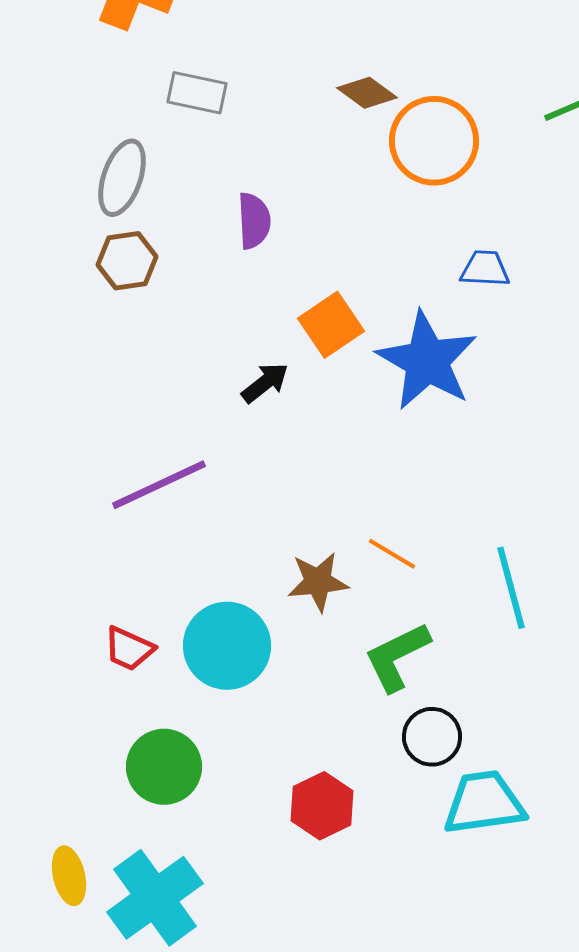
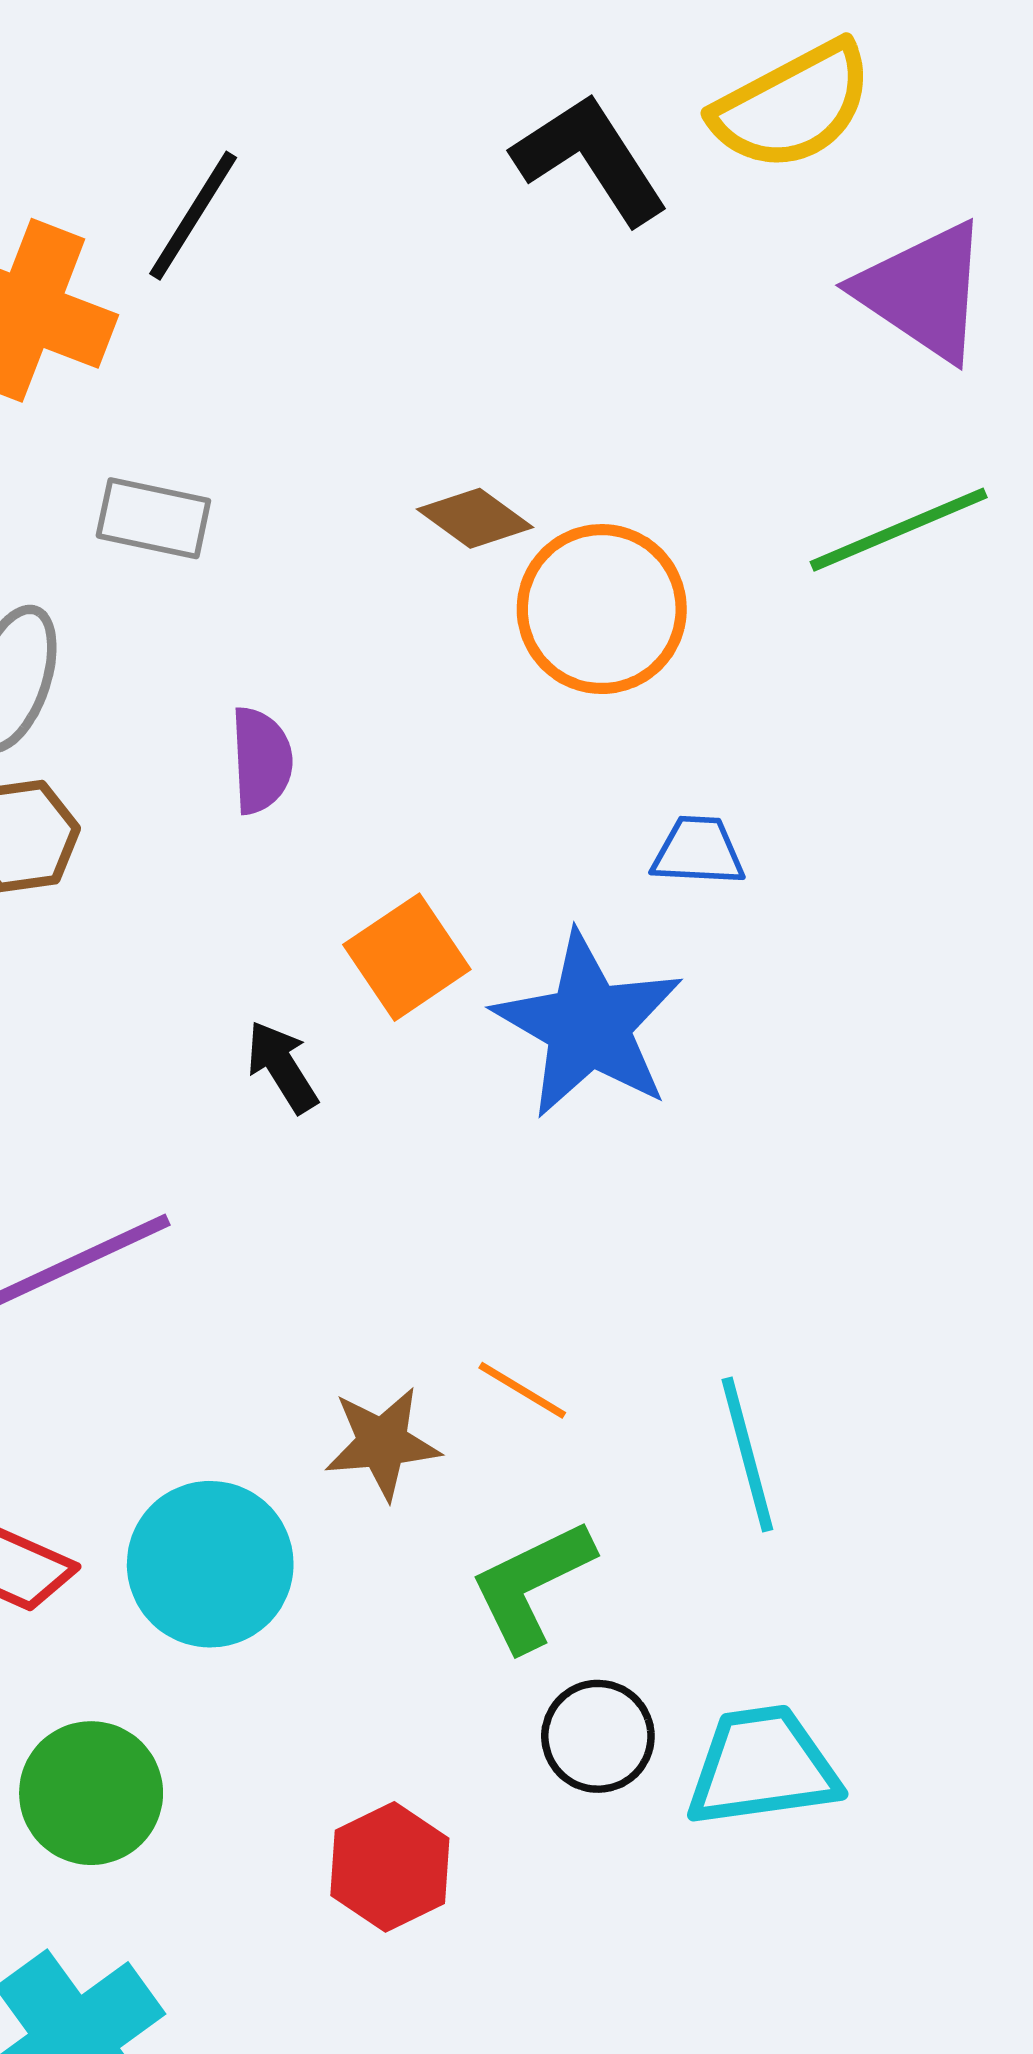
black arrow: (265, 383) -> (282, 1067), turned -84
cyan trapezoid: (484, 803) -> (762, 1767), moved

